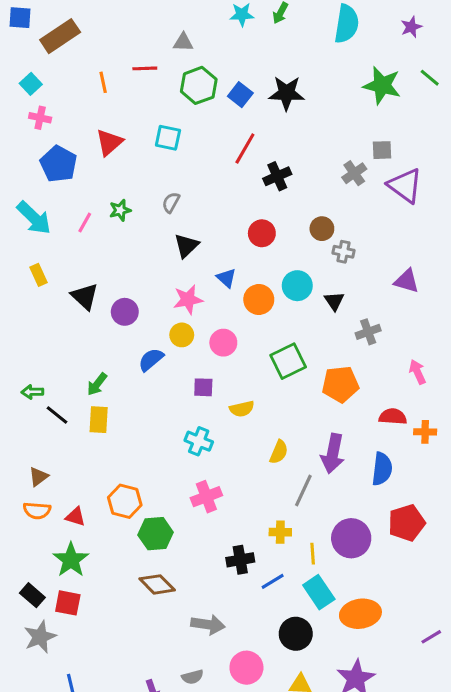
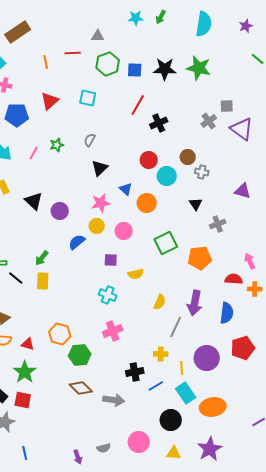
green star: (382, 85) -> (199, 68), moved
blue square: (240, 95) -> (135, 70), turned -35
blue pentagon: (59, 164) -> (17, 115), turned -30
cyan circle: (297, 286) -> (167, 176), moved
pink arrow: (417, 372) -> (250, 261), moved
gray arrow: (208, 625) -> (114, 400), moved

